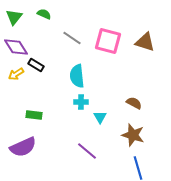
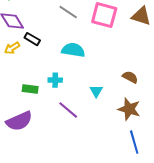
cyan semicircle: (77, 76) -> (73, 50), turned 105
cyan cross: (81, 102) -> (55, 80), moved
purple line: (87, 151) -> (68, 110), moved

